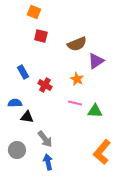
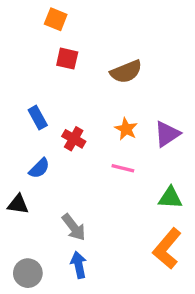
purple triangle: (96, 61) -> (167, 134), moved
blue semicircle: (15, 103) -> (39, 168), moved, turned 136
green triangle: (95, 111) -> (170, 198), moved
black triangle: (27, 117) -> (18, 204), moved
gray circle: (17, 150) -> (28, 273), moved

